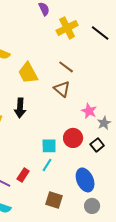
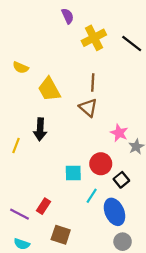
brown line: (66, 67) -> (93, 82), turned 56
black square: (97, 145) -> (121, 180), moved
cyan line: (47, 165) -> (92, 196), moved
brown square: (54, 200) -> (61, 235), moved

